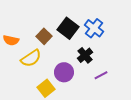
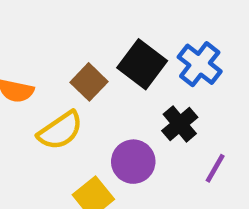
purple line: (101, 75) -> (215, 168), turned -32

